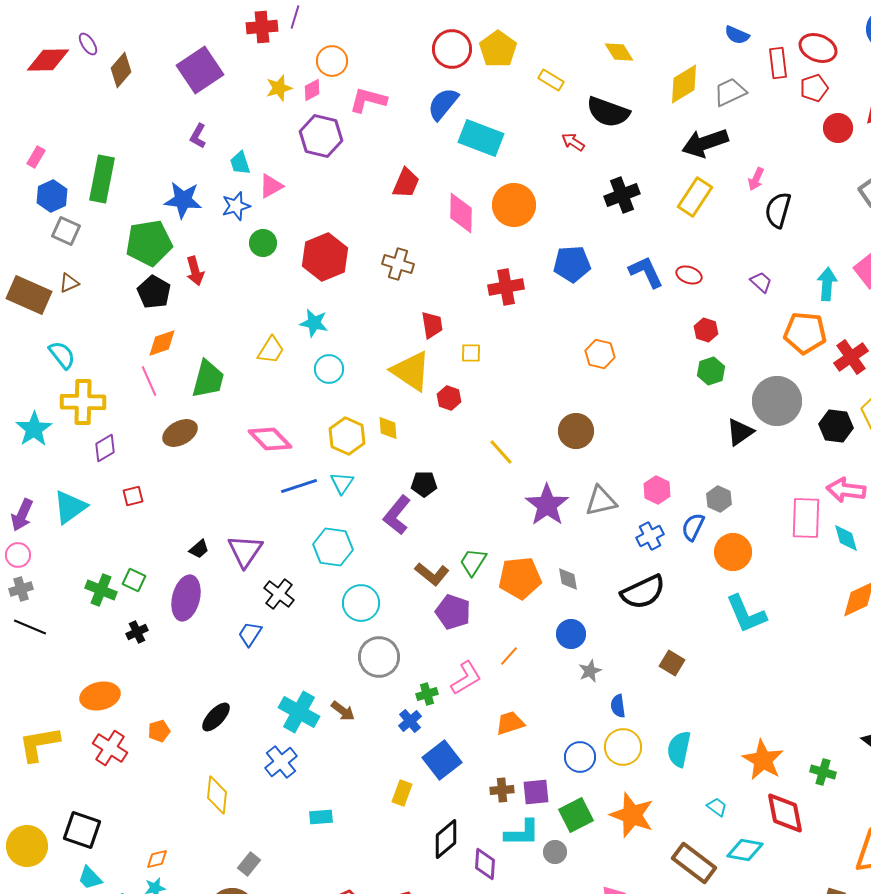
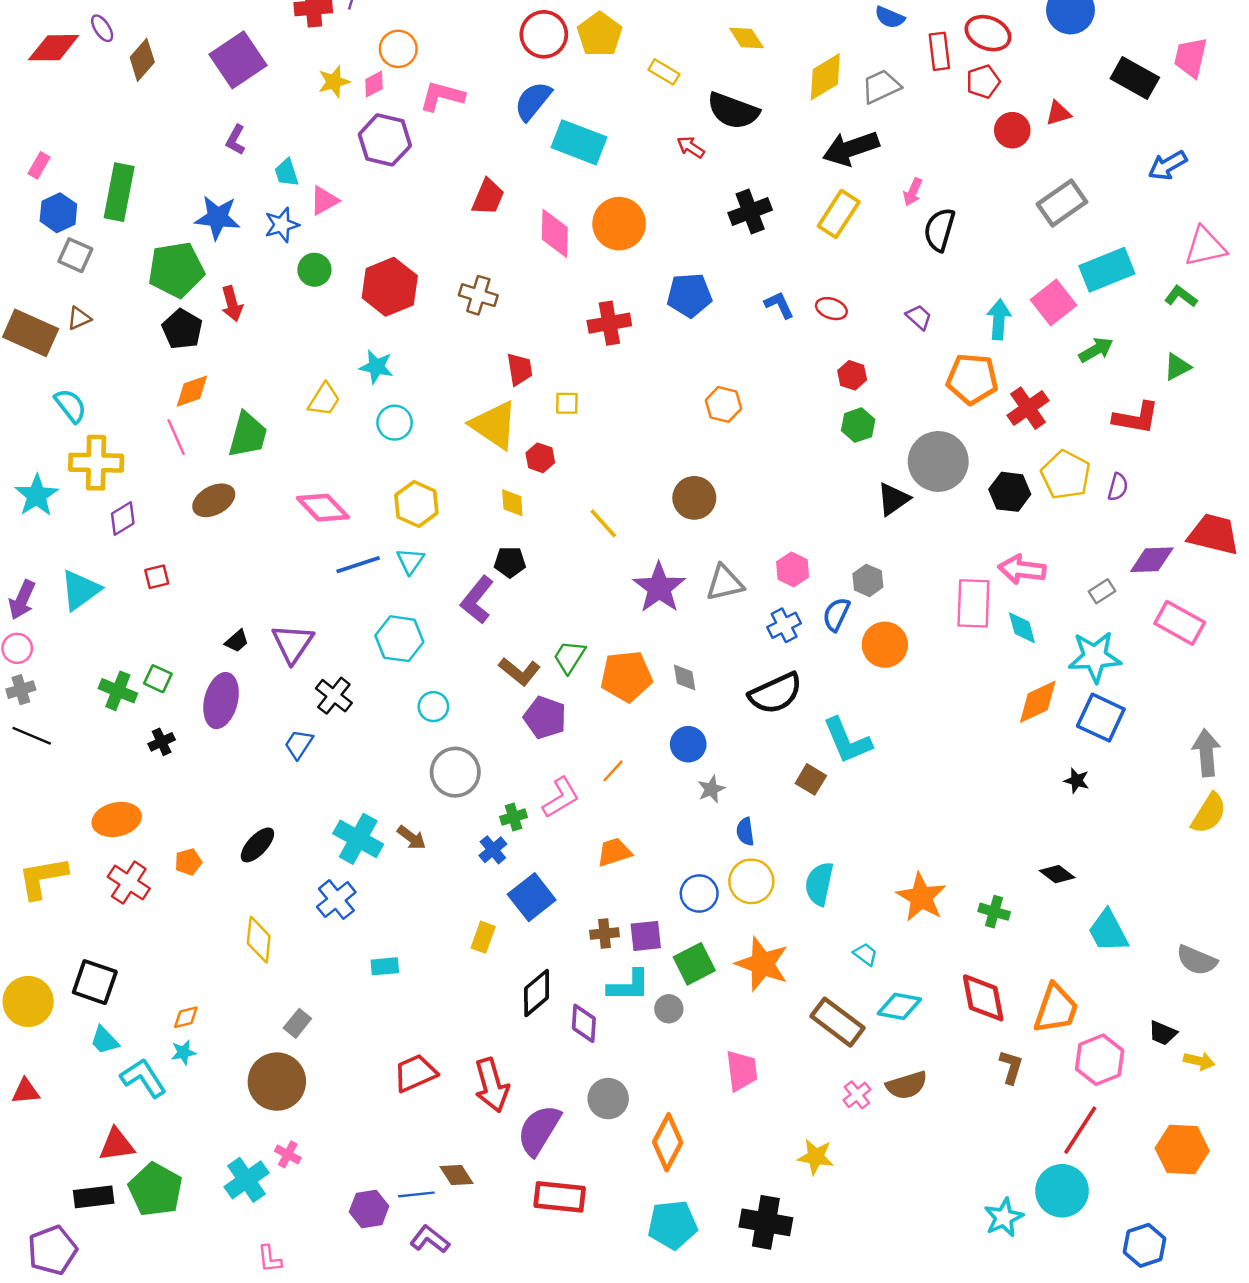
blue L-shape: (646, 272) -> (779, 305), size x0.7
yellow diamond: (388, 428) -> (512, 503), moved
cyan circle: (361, 603) -> (433, 707), size x0.7
cyan L-shape: (746, 614) -> (847, 741), moved
red diamond: (785, 813) -> (983, 998), moved

